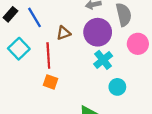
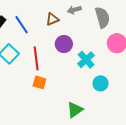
purple circle: (98, 32) -> (64, 44), moved, size x0.7
brown triangle: (64, 33) -> (52, 19), moved

